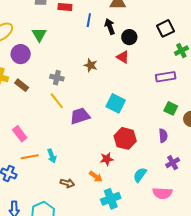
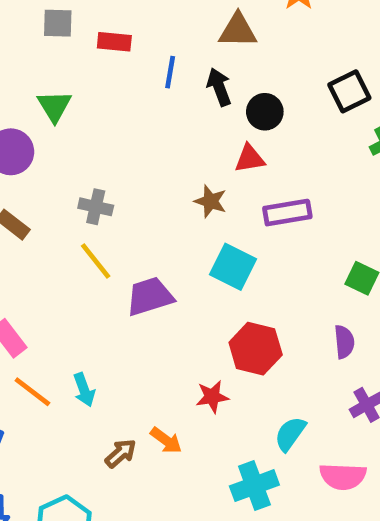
red triangle: (123, 57) -> (250, 158), turned -40
brown star: (91, 65) -> (210, 201), moved
purple rectangle: (166, 77) -> (287, 213), moved
orange line: (30, 157) -> (32, 392), turned 48
orange arrow: (96, 176) -> (166, 440), moved
brown arrow: (67, 183) -> (121, 453), turned -56
cyan cross: (111, 199) -> (254, 486), moved

